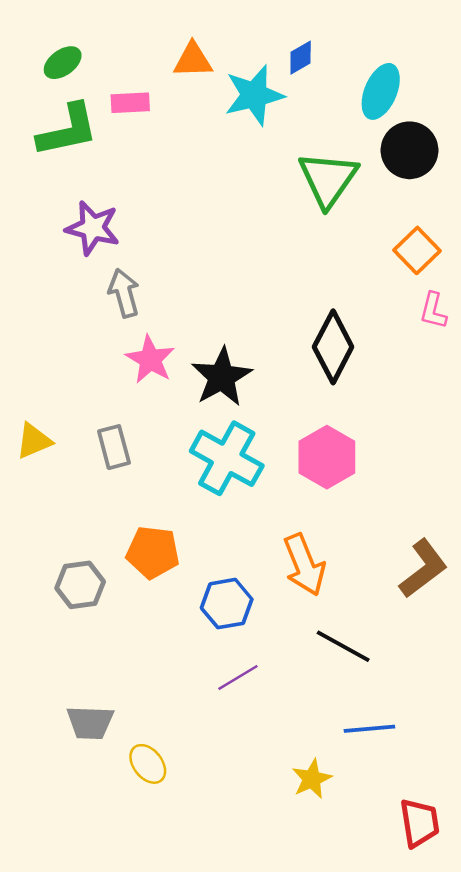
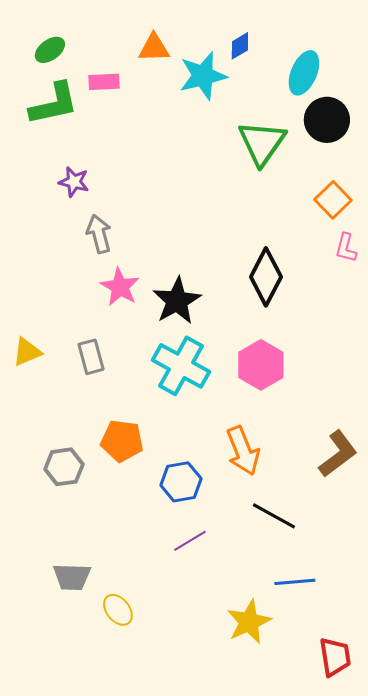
purple star: (93, 228) -> (74, 182), size x0.7
yellow star: (312, 779) -> (249, 622), size x1.4

